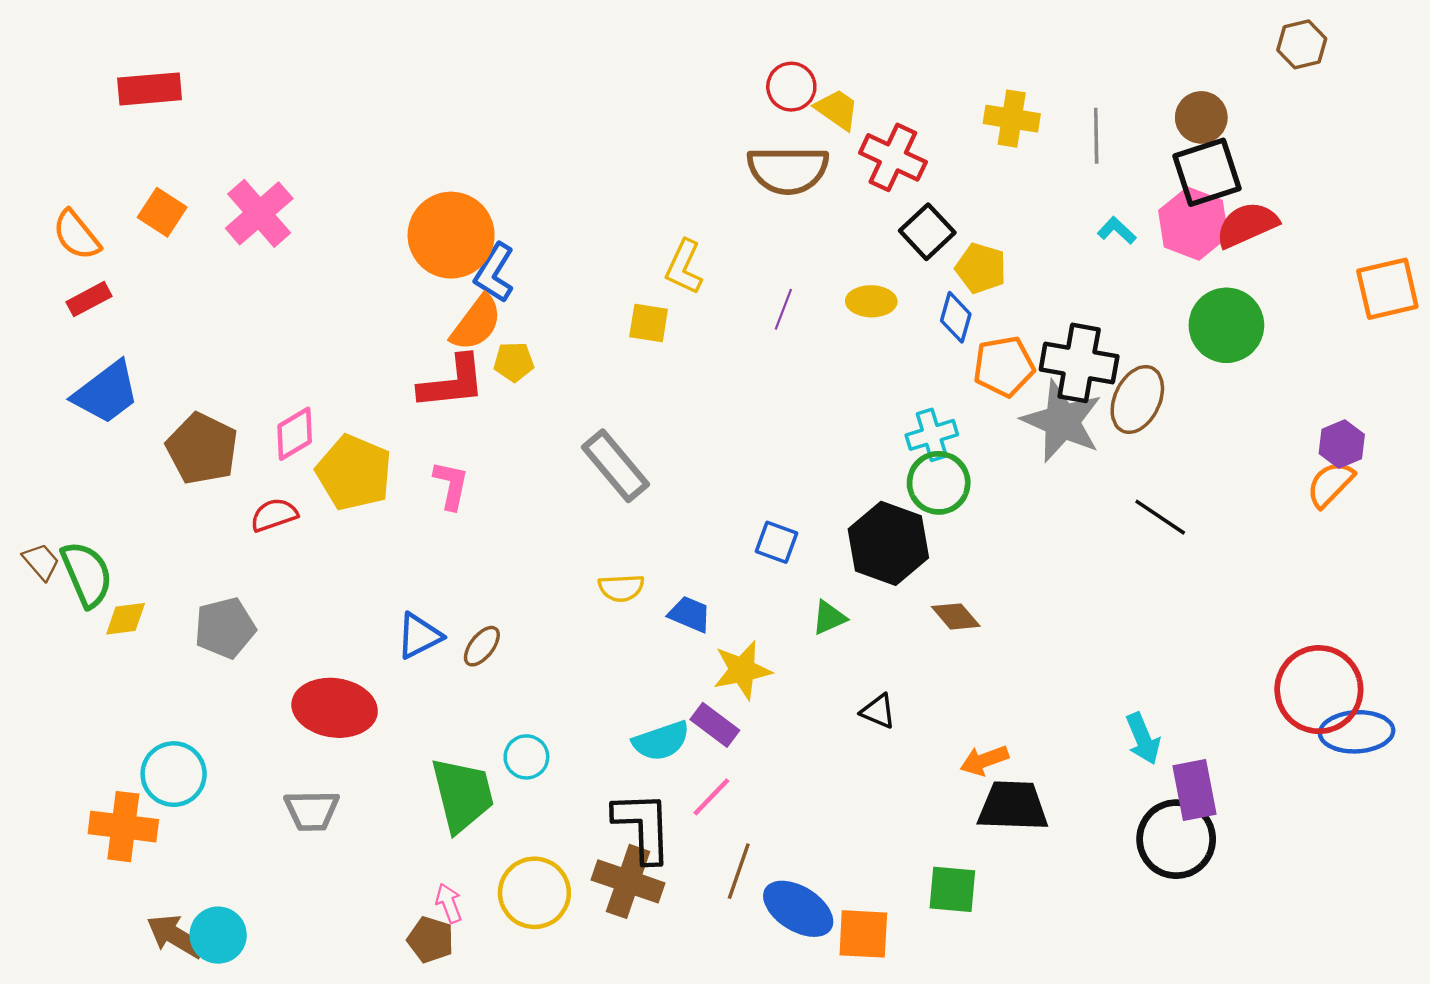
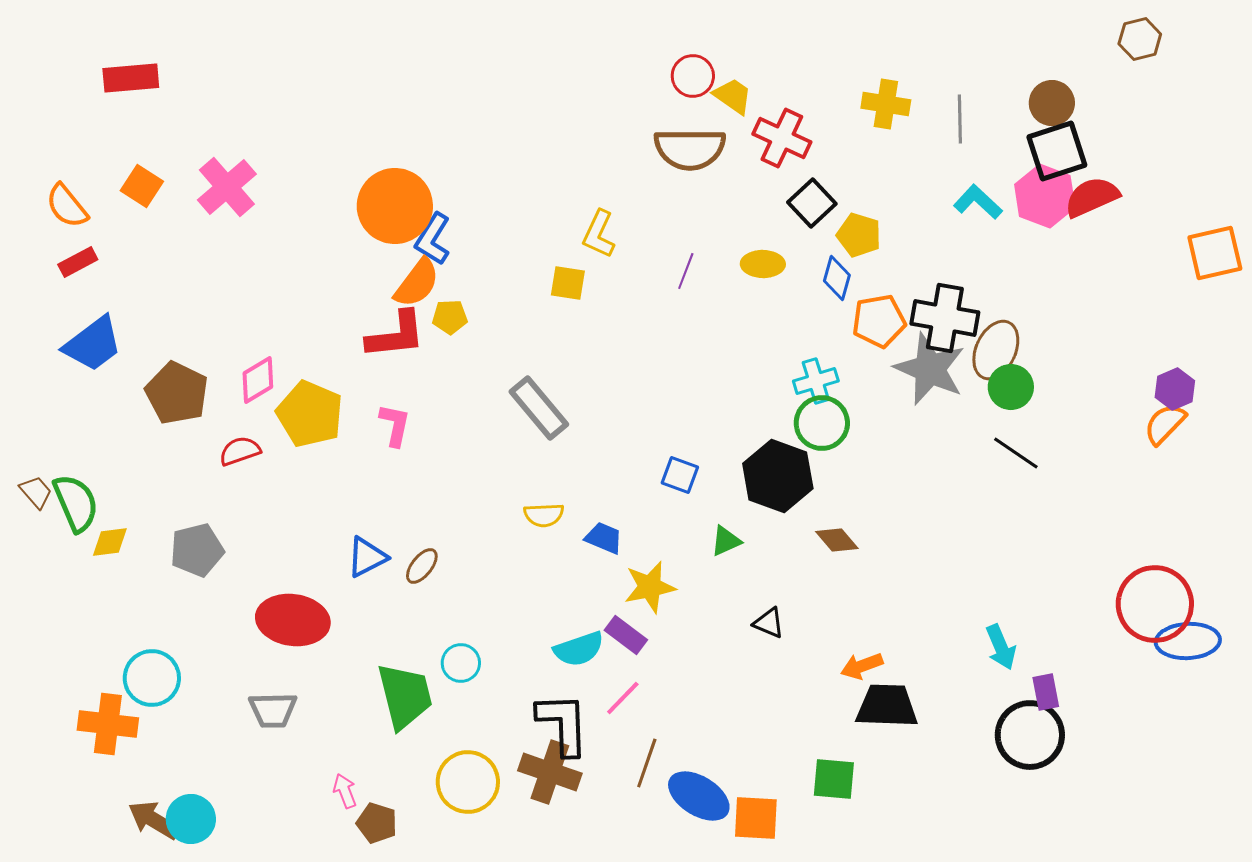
cyan L-shape: (1117, 231) -> (978, 202), size x1.4
green circle: (1226, 325) -> (1011, 387), moved, size x0.7
purple rectangle: (1194, 790) -> (1046, 692), size x0.7
pink arrow: (449, 903) -> (345, 791), moved

